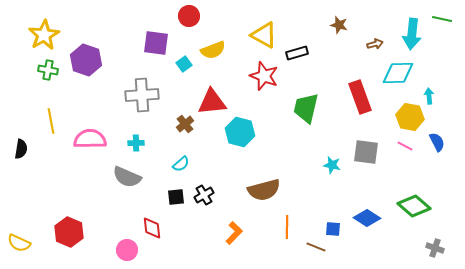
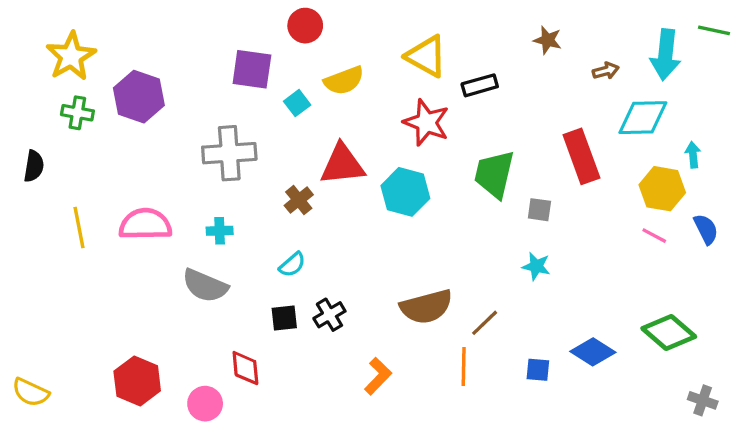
yellow line: (51, 121) -> (79, 228), moved
cyan hexagon: (240, 132) -> (405, 192), moved
black semicircle: (21, 149) -> (34, 166), moved
gray square: (366, 152) -> (539, 210), moved, size x0.6
red hexagon: (69, 232) -> (137, 381), moved
brown line: (316, 247) -> (485, 323), moved, turned -66

